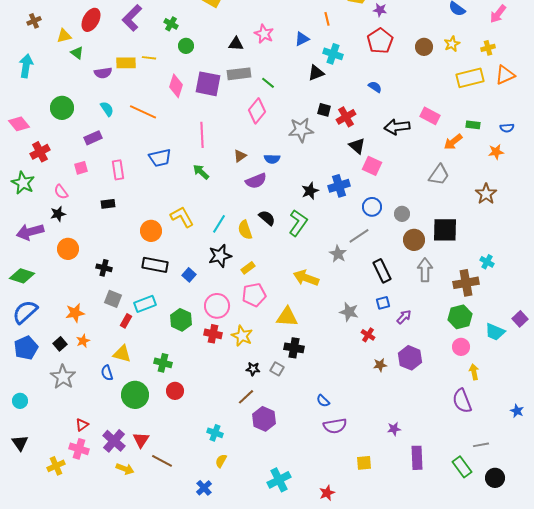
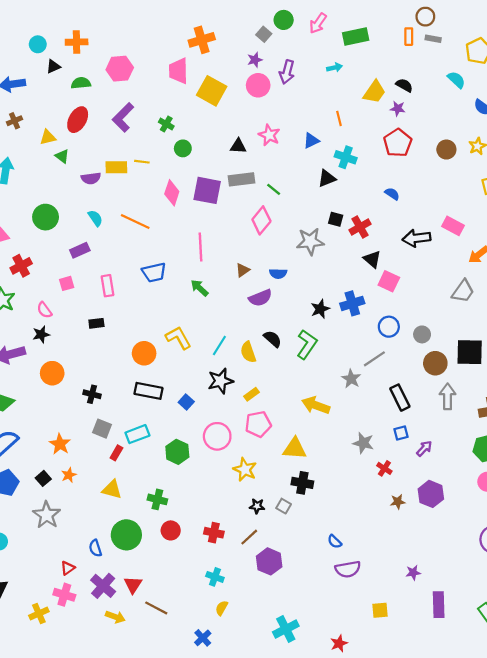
orange star: (75, 313) -> (60, 444), turned -30
red cross: (213, 334) -> (214, 533), moved
blue semicircle: (107, 373) -> (95, 548), moved

